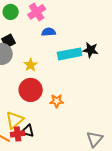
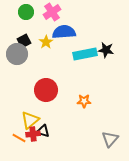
blue semicircle: (49, 32) -> (64, 32), size x1.6
yellow star: (31, 65) -> (46, 42), moved
orange star: (57, 101) -> (84, 101), moved

